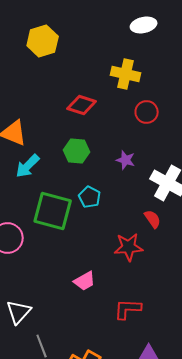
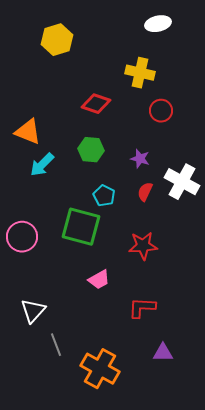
green square: (53, 211) -> (81, 227), moved
red semicircle: (153, 219) -> (145, 192), moved, turned -120

